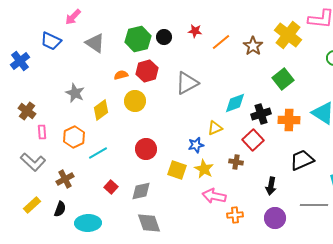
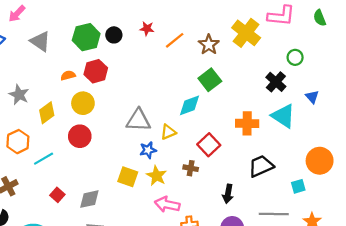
green square: (283, 79) -> (210, 80), moved
gray triangle: (187, 83) -> (138, 120), moved, turned 30
black cross: (261, 114) -> (276, 82), moved, turned -30
red circle: (146, 149) -> (80, 136), moved

